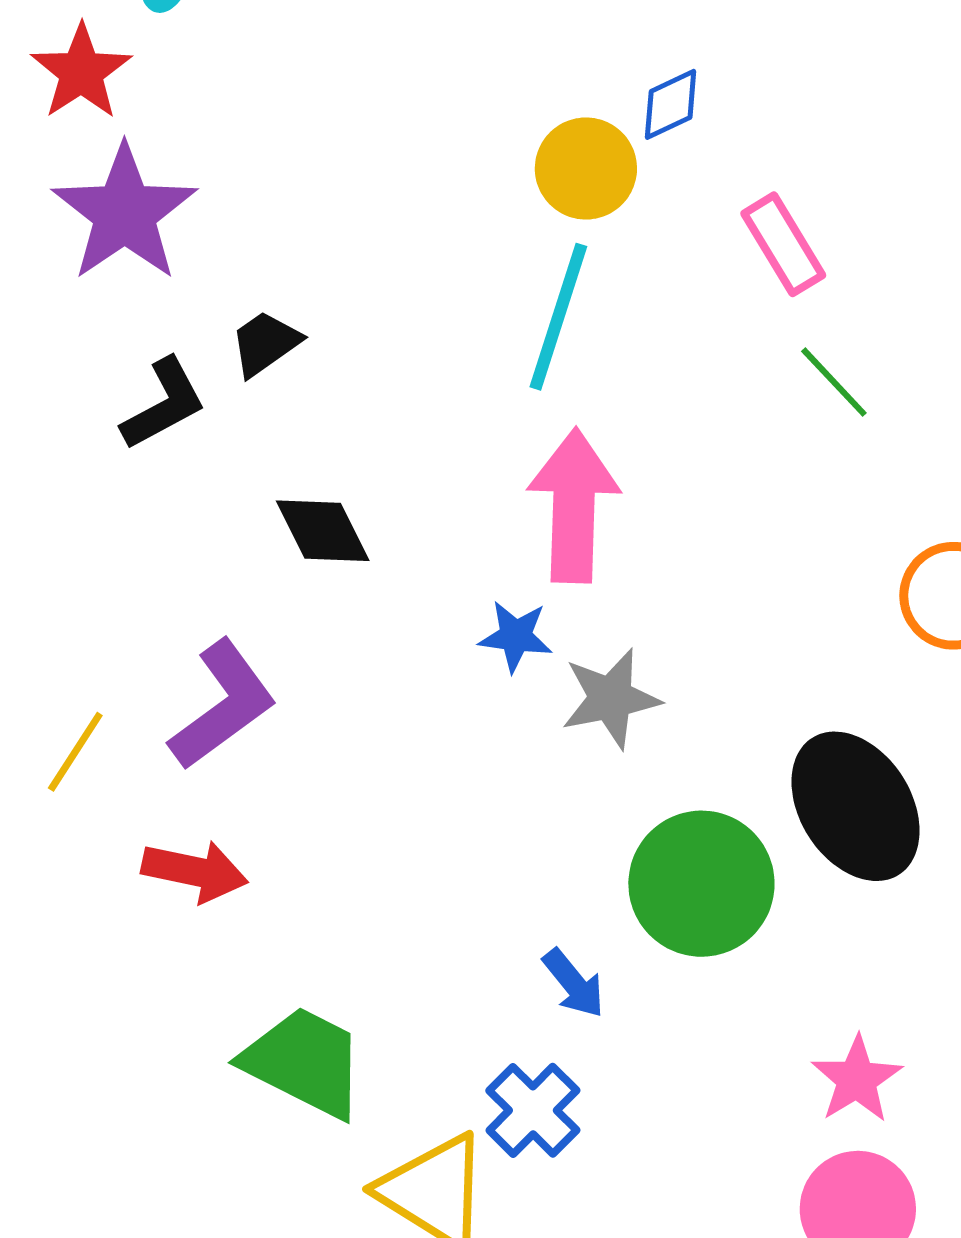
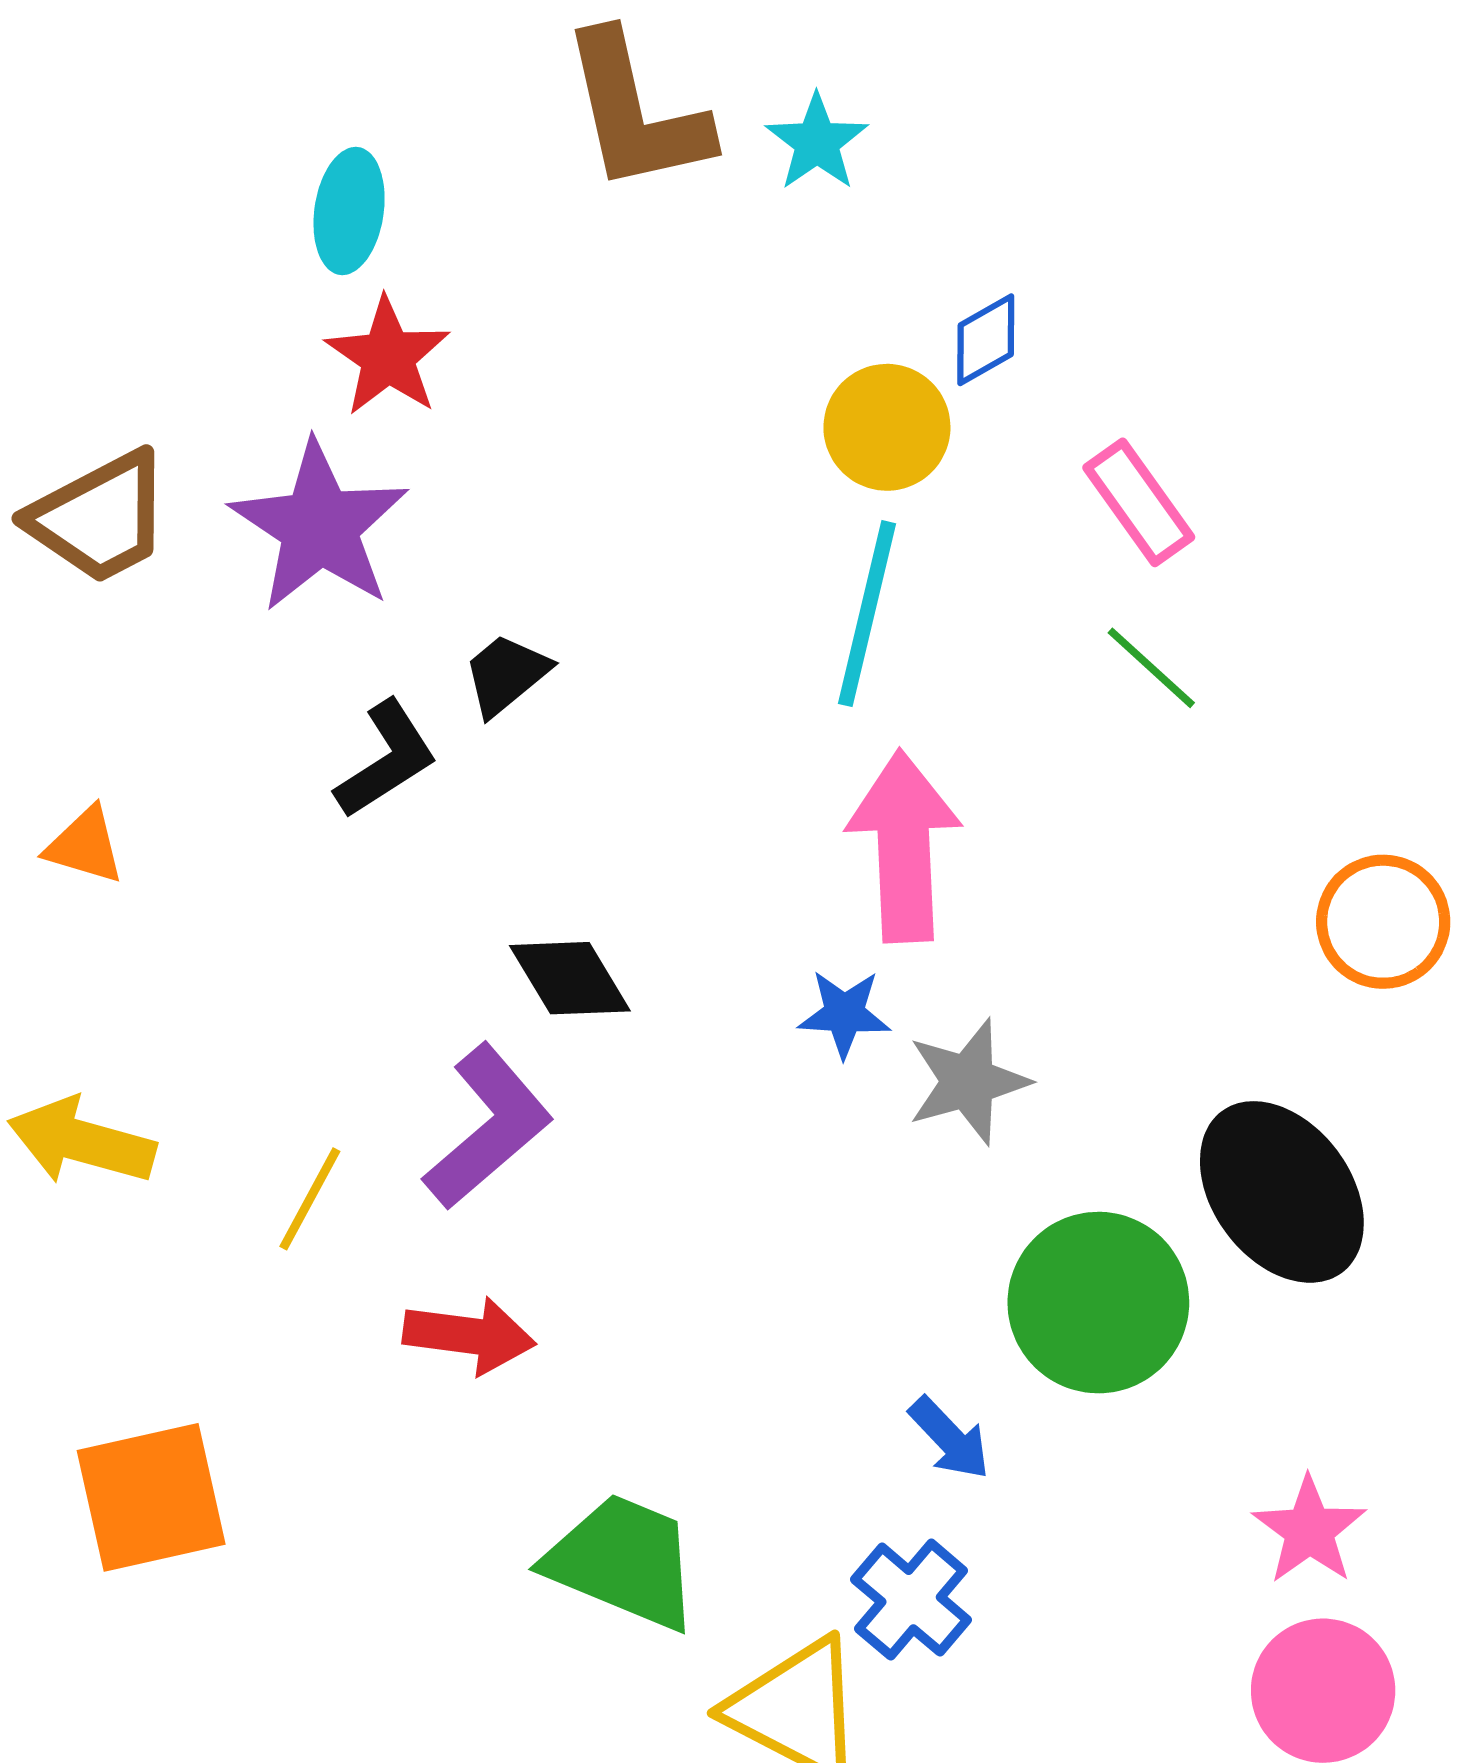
red star: (81, 72) -> (388, 357), moved
green line: (834, 382) -> (1151, 668), moved
black diamond: (323, 531) -> (570, 978), moved

